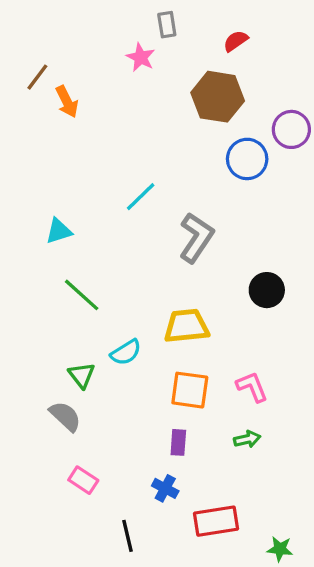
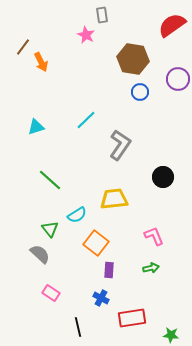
red semicircle: (236, 41) -> (172, 25), moved, size x1.8
blue circle: (247, 159) -> (140, 92), moved, size x0.7
cyan triangle: (59, 231) -> (36, 127), moved
orange square: (190, 390) -> (96, 243), moved, turned 30

